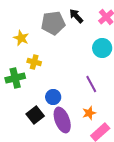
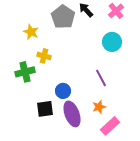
gray pentagon: (53, 23) -> (63, 17), turned -30
black square: (35, 115) -> (45, 109), turned 30

